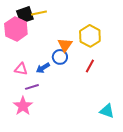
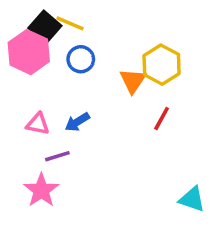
yellow line: (39, 13) -> (70, 23), turned 35
black square: (25, 15) -> (45, 27), turned -30
orange triangle: (65, 45) -> (133, 81), moved
blue circle: (60, 57) -> (81, 59), moved

